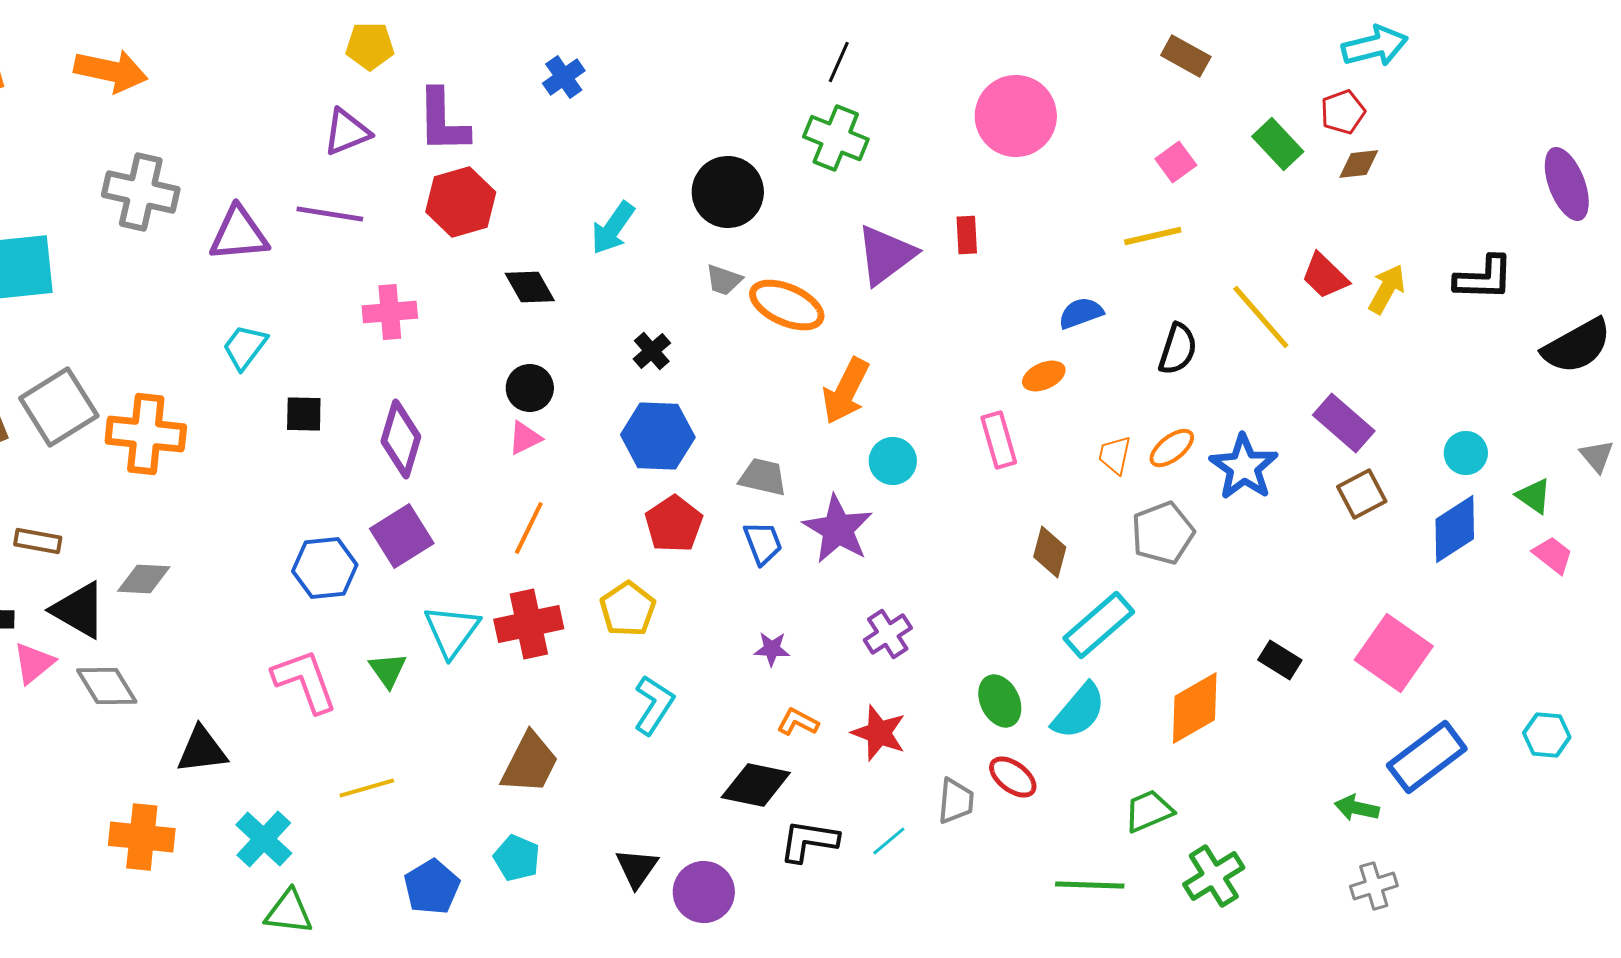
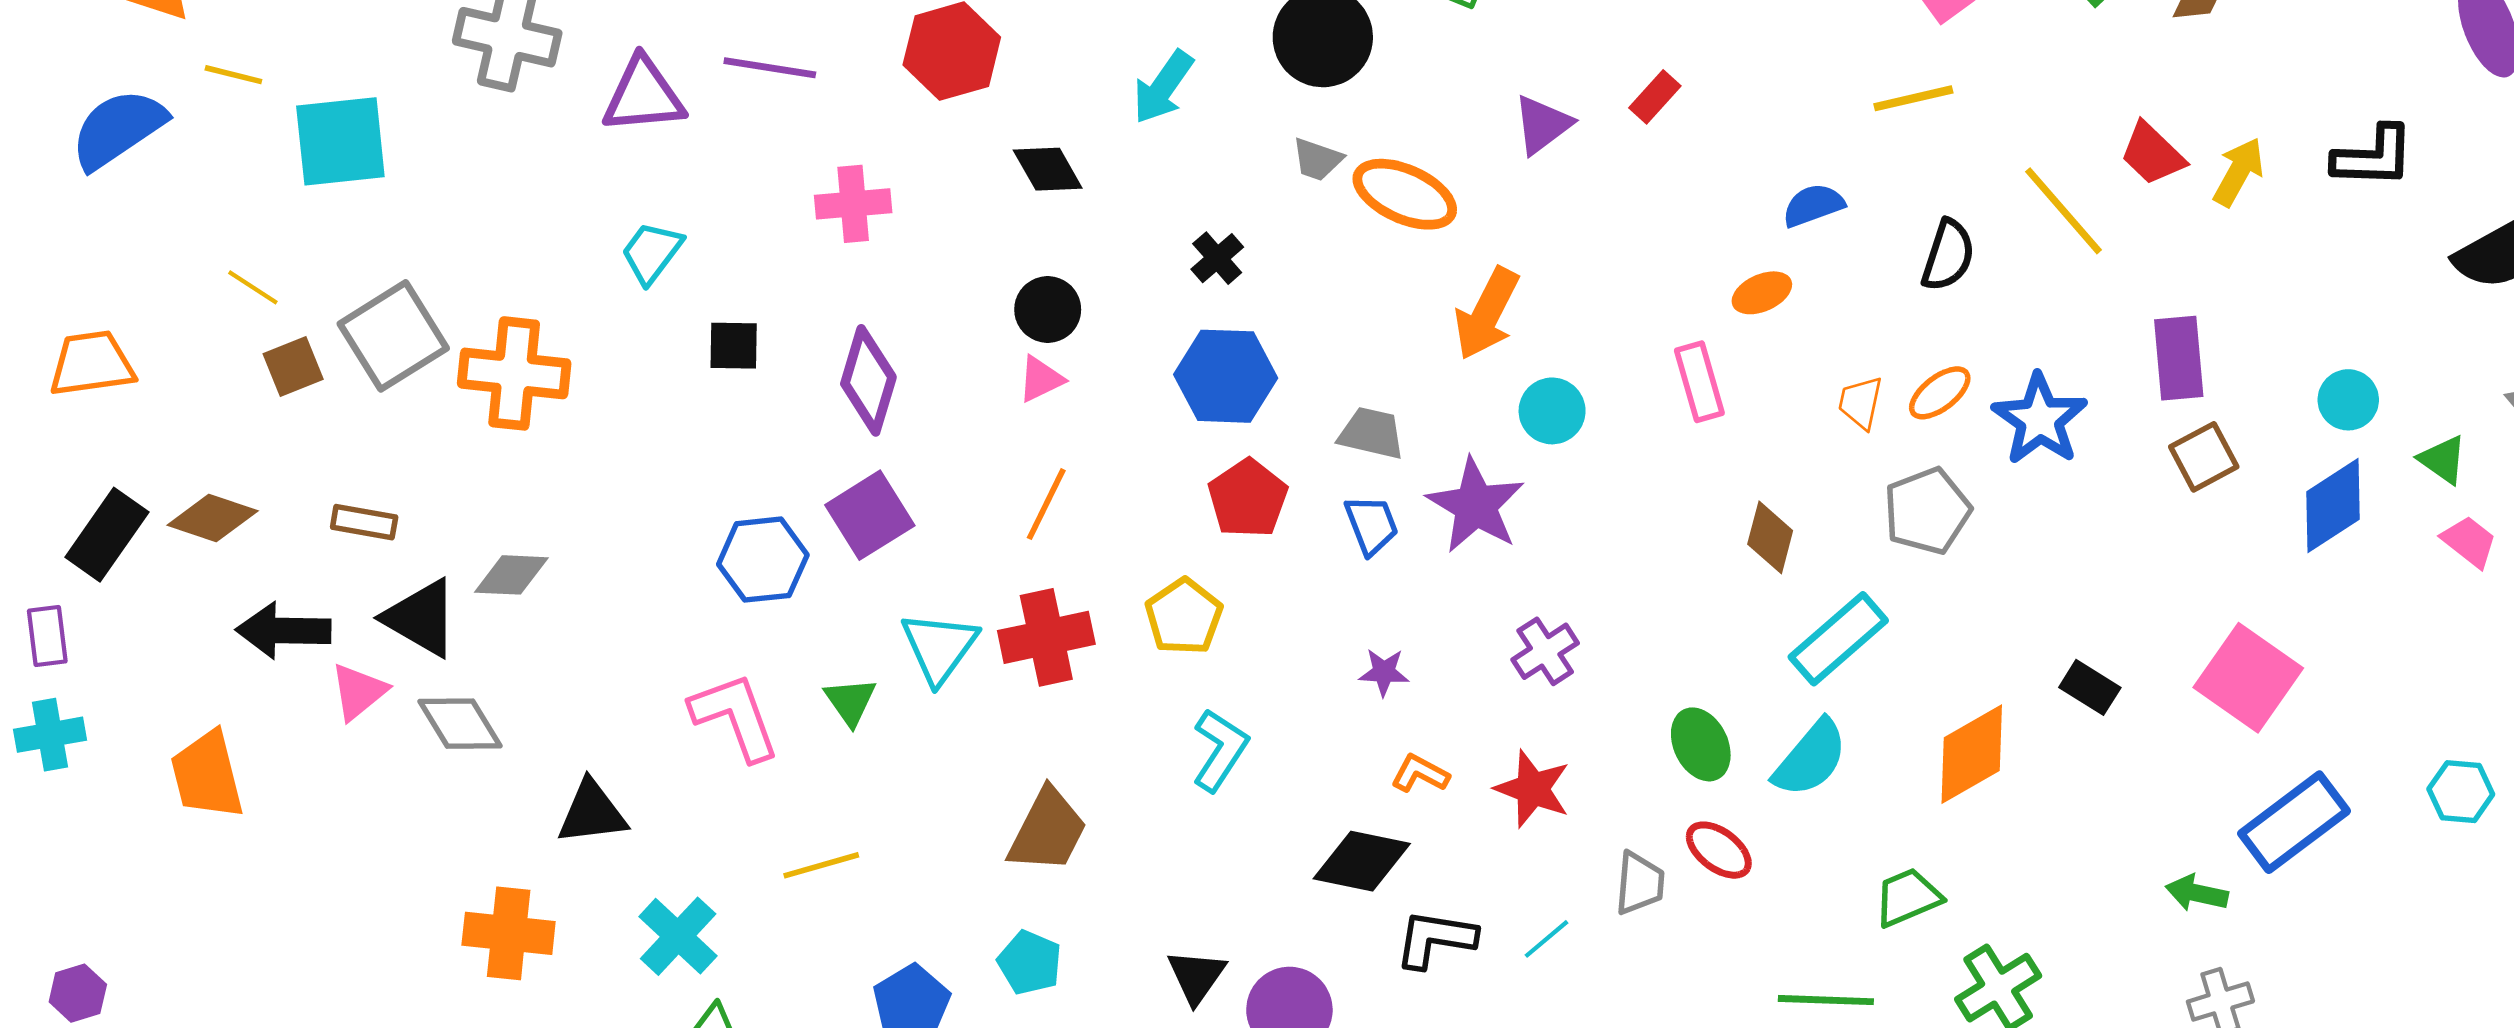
red rectangle: (967, 235) -> (1655, 97), turned 45
purple triangle: (886, 255) -> (1542, 125), size x0.7
purple rectangle: (1344, 423) -> (2179, 358), turned 44

